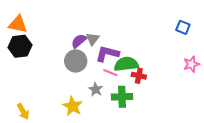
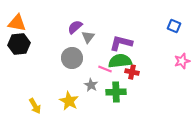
purple semicircle: (79, 41) -> (75, 27), moved
purple L-shape: (107, 54) -> (121, 43), moved
yellow arrow: (23, 111) -> (35, 106), moved

